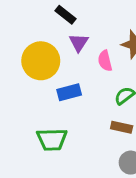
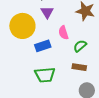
pink semicircle: (105, 61) -> (63, 33), moved
green trapezoid: (52, 139) -> (45, 75), moved

